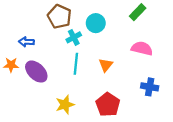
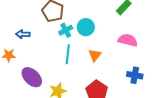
cyan circle: (96, 23) -> (86, 27), moved
purple ellipse: (36, 72) -> (32, 77), moved

